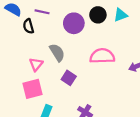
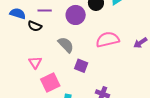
black semicircle: (28, 26) -> (35, 26), turned -40
pink triangle: (36, 64) -> (35, 62), moved

